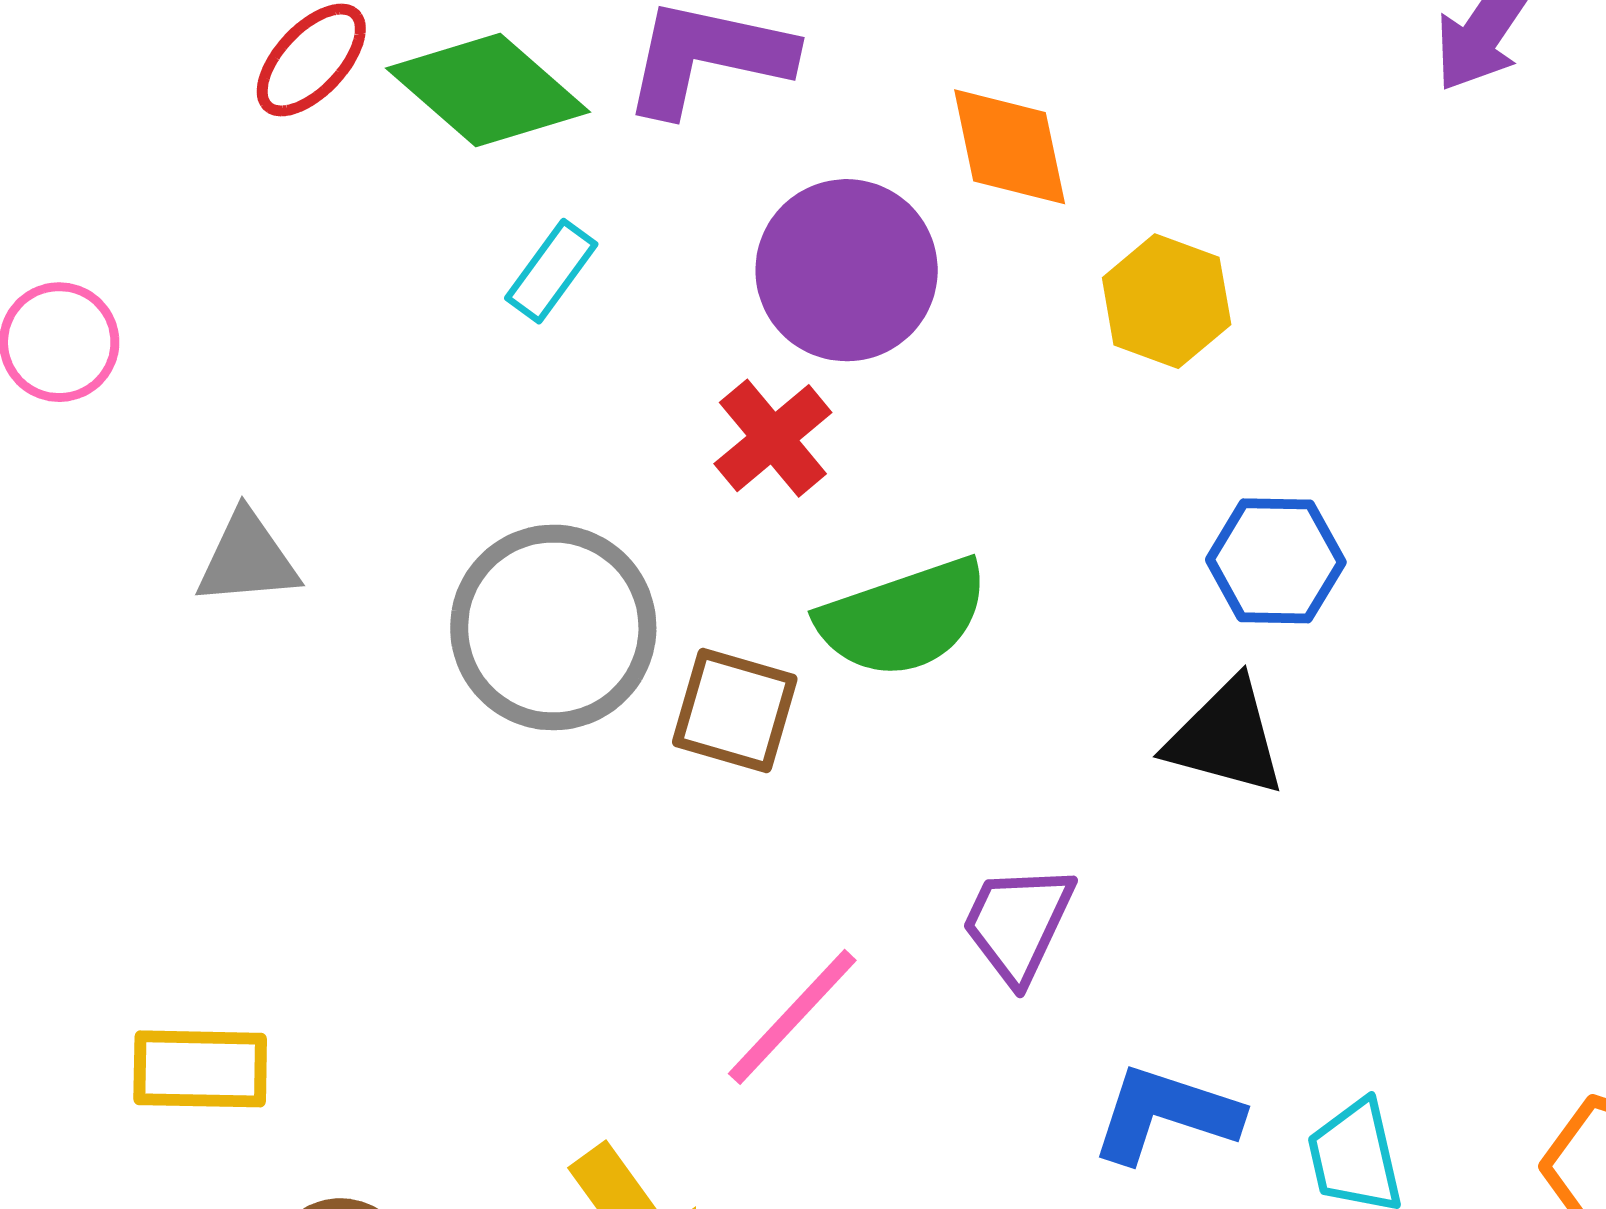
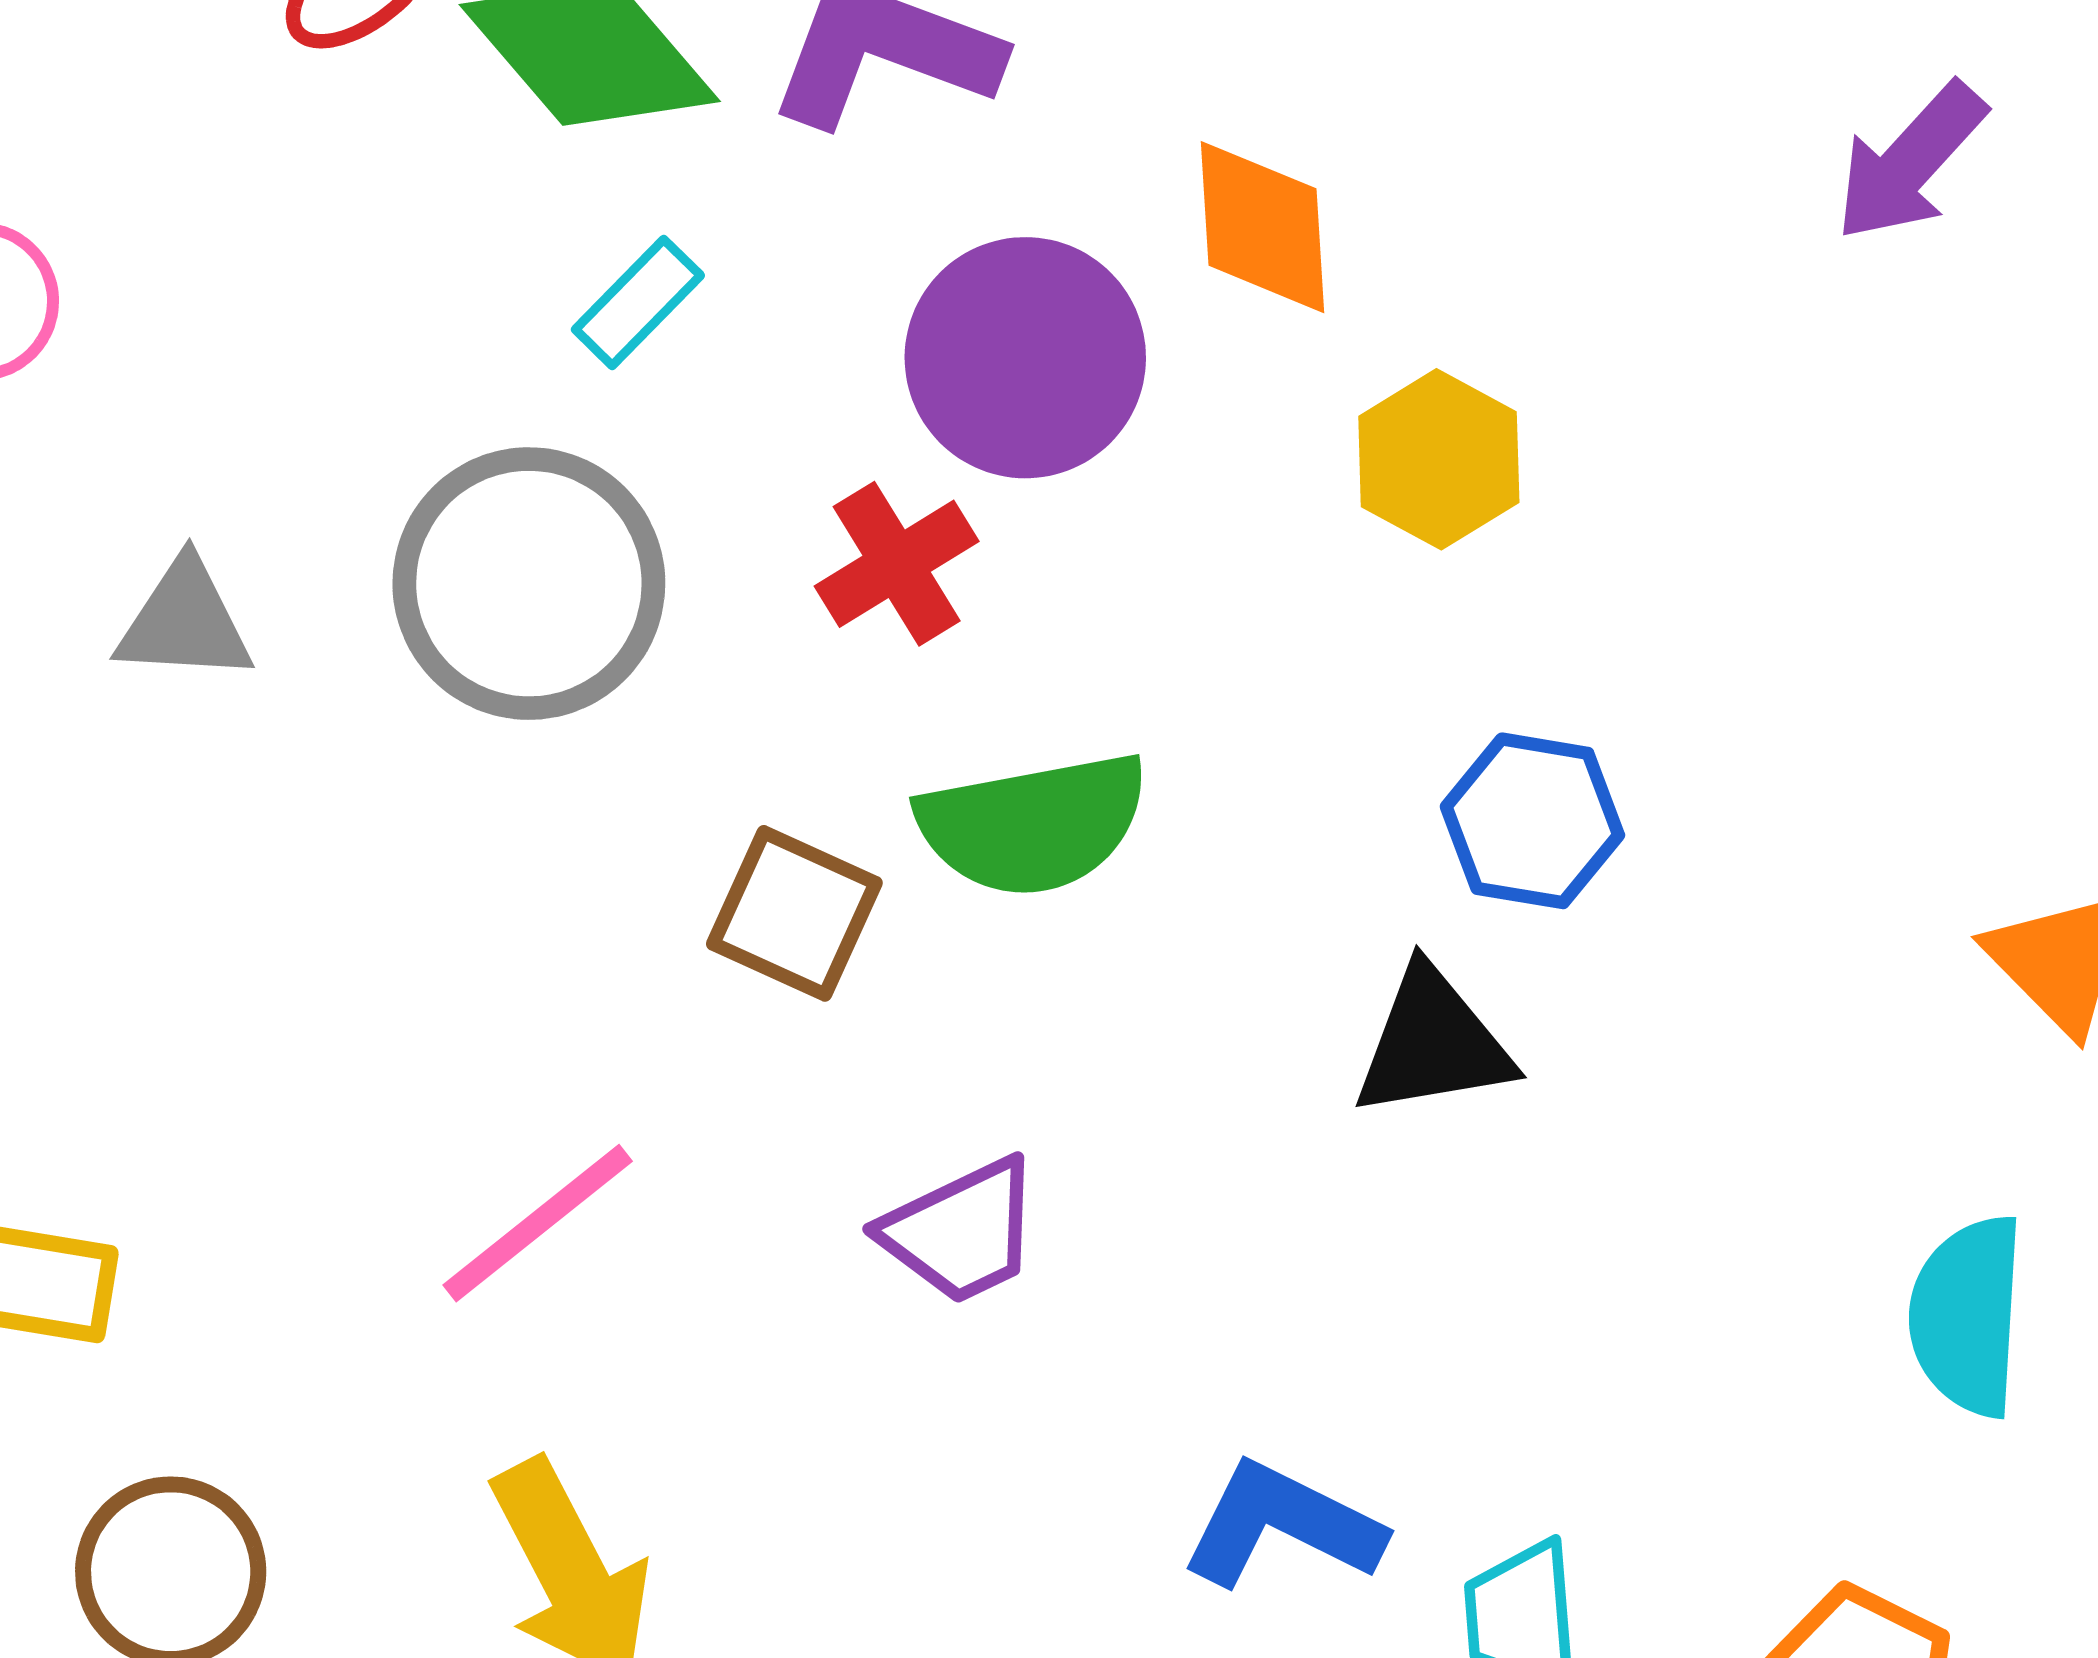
gray circle: (553, 627) -> (529, 584), moved
black triangle: (1226, 738) -> (1433, 1043), turned -33
purple trapezoid: (1018, 923) -> (961, 1231), moved, turned -149
pink line: (792, 1017) -> (538, 1223), moved

